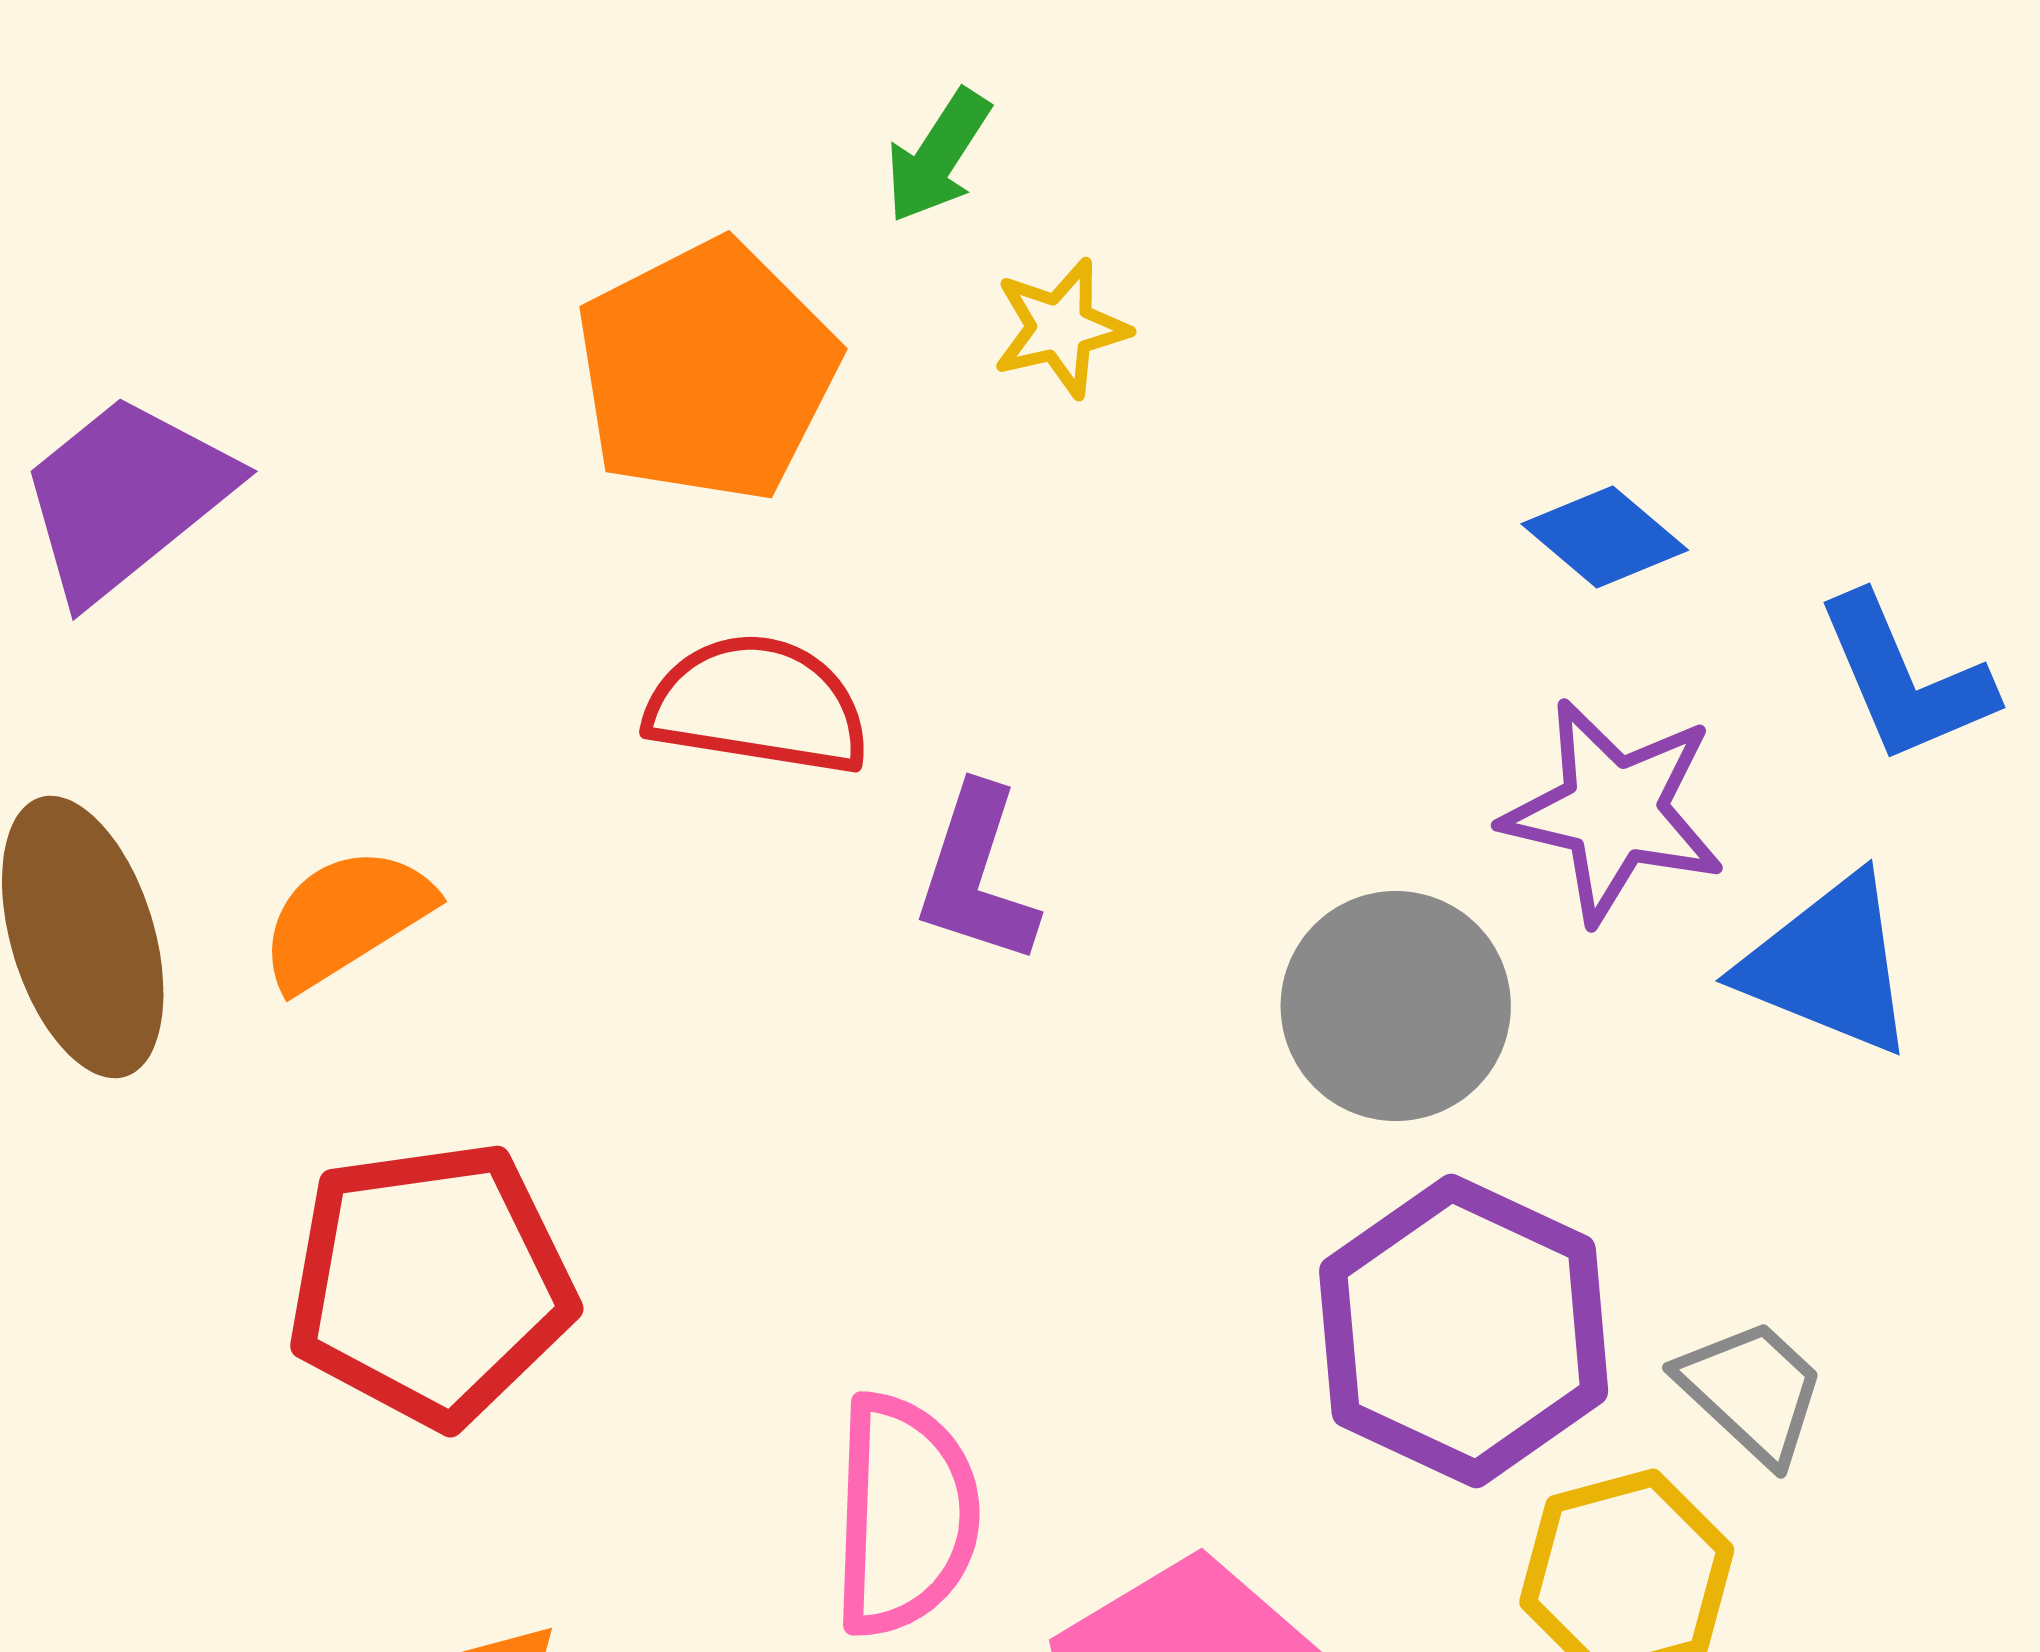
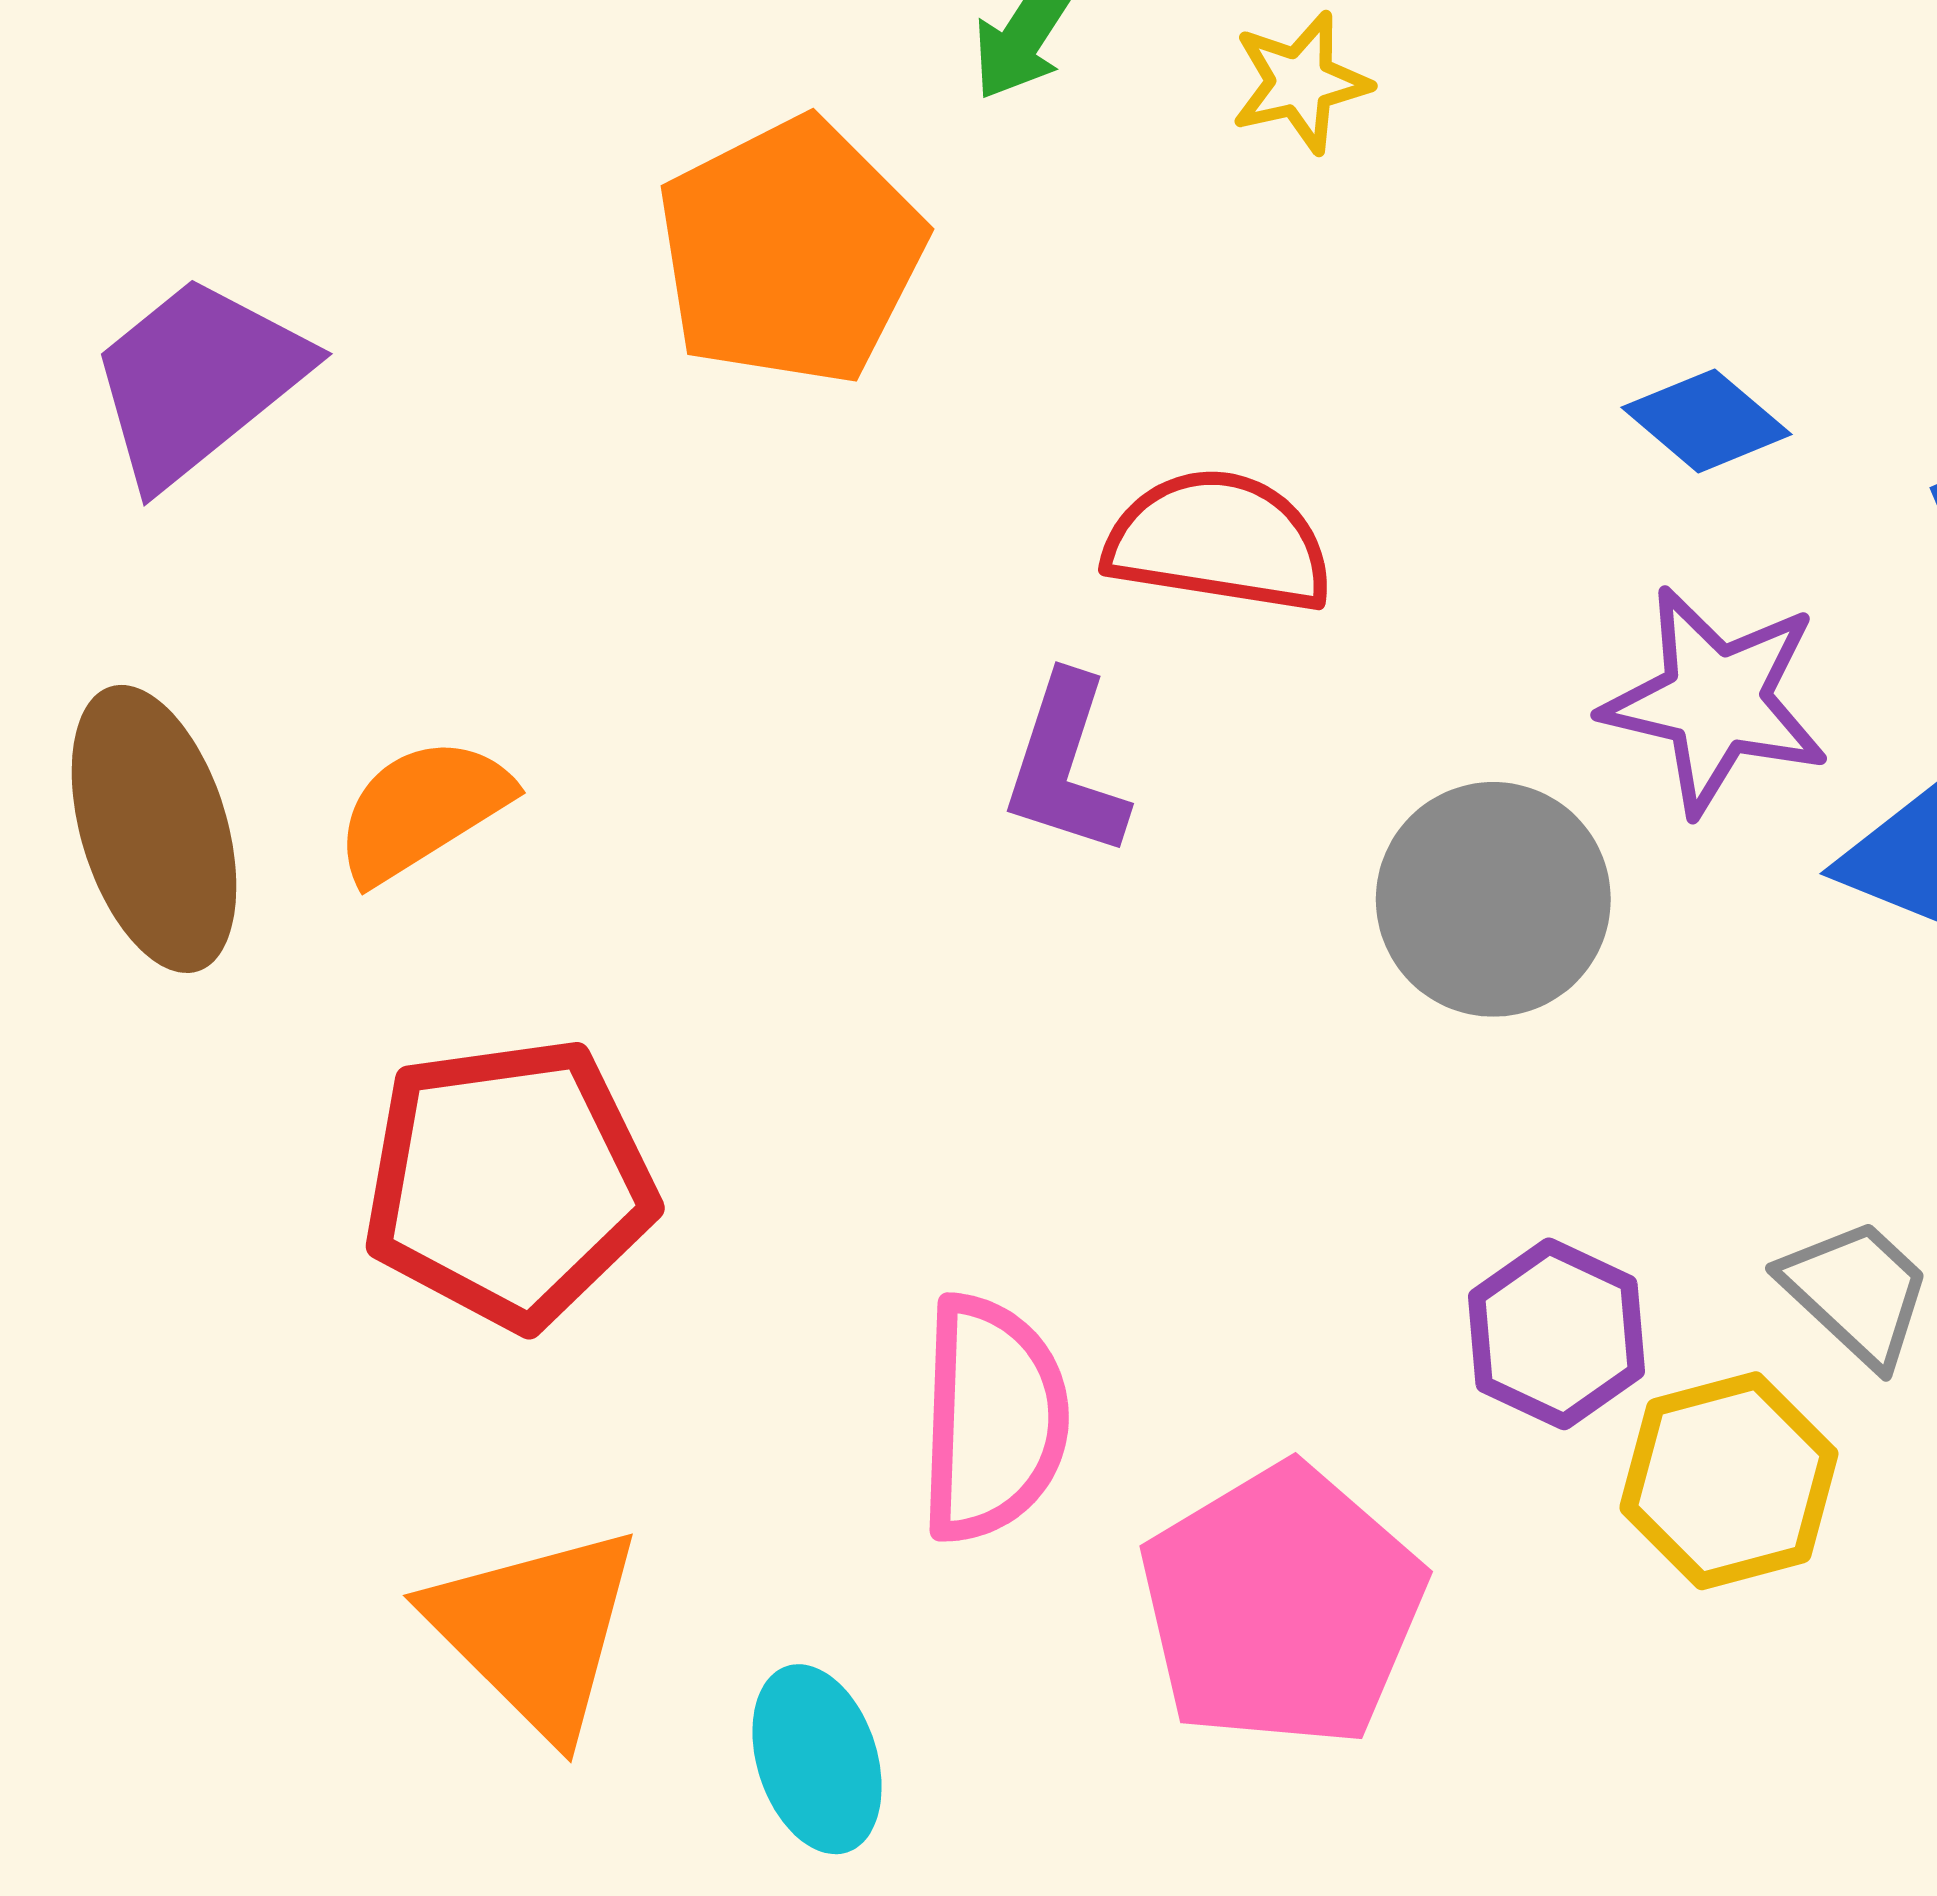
yellow star: (1061, 328) -> (1300, 82), moved
red semicircle: (758, 705) -> (1219, 541), moved
purple hexagon: (1464, 1331) -> (1557, 1334), moved, size x0.6

